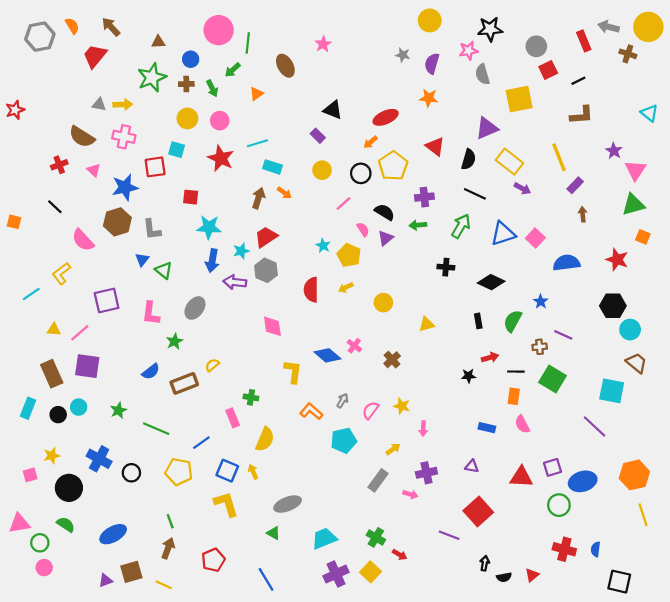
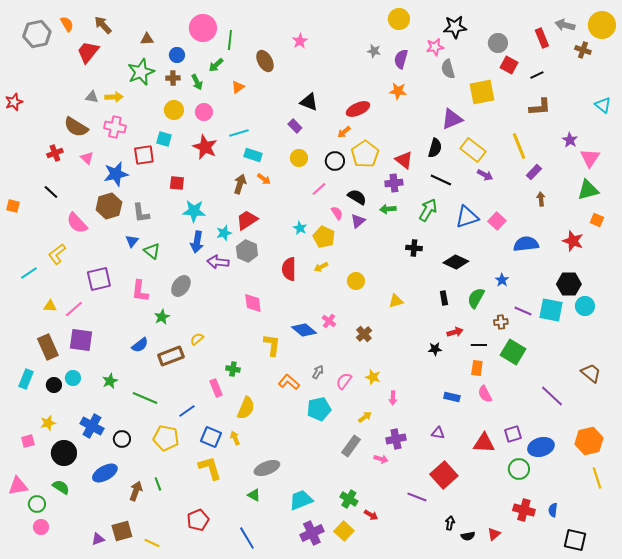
red square: (548, 70) -> (509, 65), turned -36
red triangle: (435, 146) -> (404, 160), moved
brown trapezoid: (637, 363) -> (591, 373), moved
cyan square: (612, 391) -> (551, 310), moved
blue ellipse: (113, 534) -> (105, 473), moved
brown arrow: (168, 548) -> (136, 491), moved

